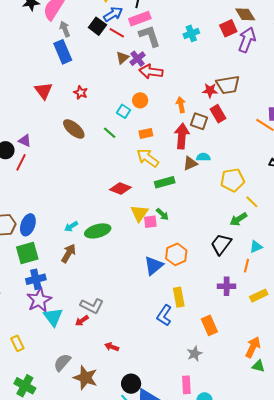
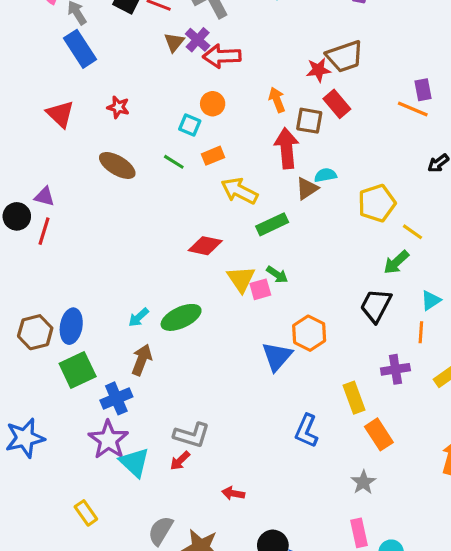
orange rectangle: (146, 133) -> (213, 156), moved
blue cross: (36, 279) -> (116, 398), moved
yellow rectangle: (179, 297) -> (354, 398), moved

